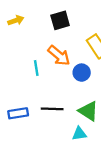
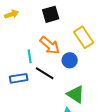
black line: (52, 109) -> (45, 73), moved, turned 30
blue rectangle: (18, 113) -> (19, 78), moved

